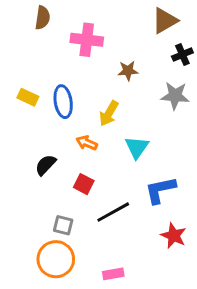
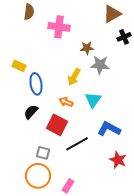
gray star: (175, 96) -> (100, 65), moved
blue ellipse: (63, 102) -> (36, 84), moved
orange arrow: (87, 143) -> (66, 102), moved
red square: (84, 184) -> (57, 125), size x1.5
blue L-shape: (160, 190) -> (109, 129), turned 40
pink rectangle: (113, 274) -> (68, 186), moved, turned -48

